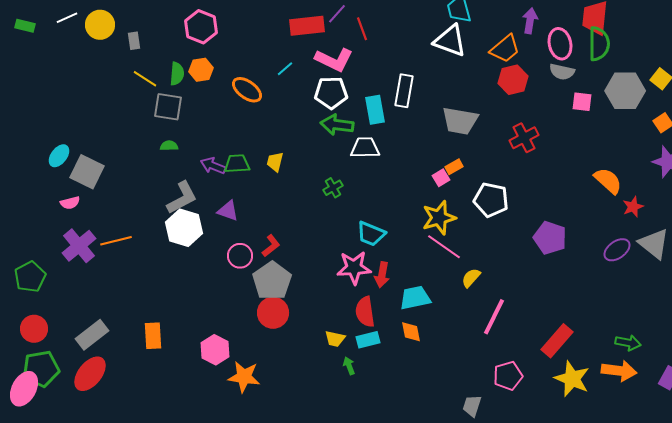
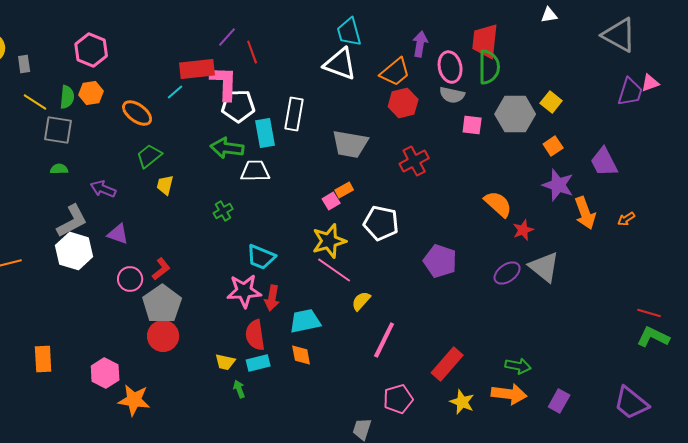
red rectangle: (307, 26) -> (197, 69), moved
pink L-shape: (334, 60) -> (224, 83), turned -114
white pentagon: (331, 93) -> (238, 106), moved
green trapezoid: (237, 164) -> (149, 156), moved, turned -36
yellow star: (572, 379) -> (462, 402), size x0.7

